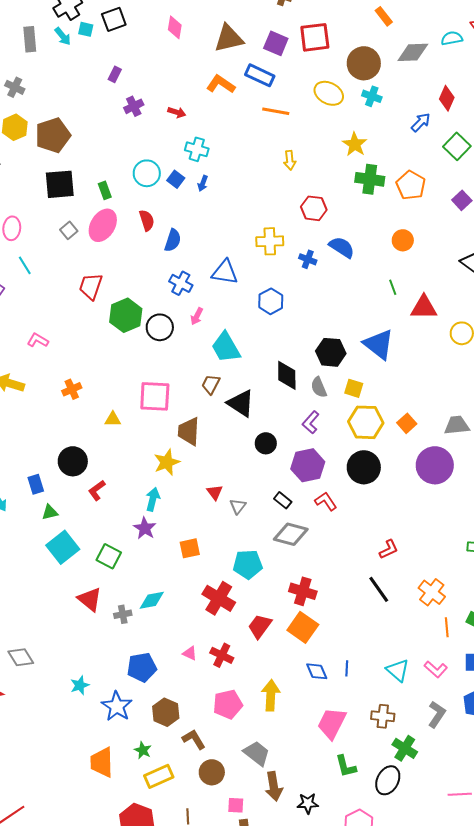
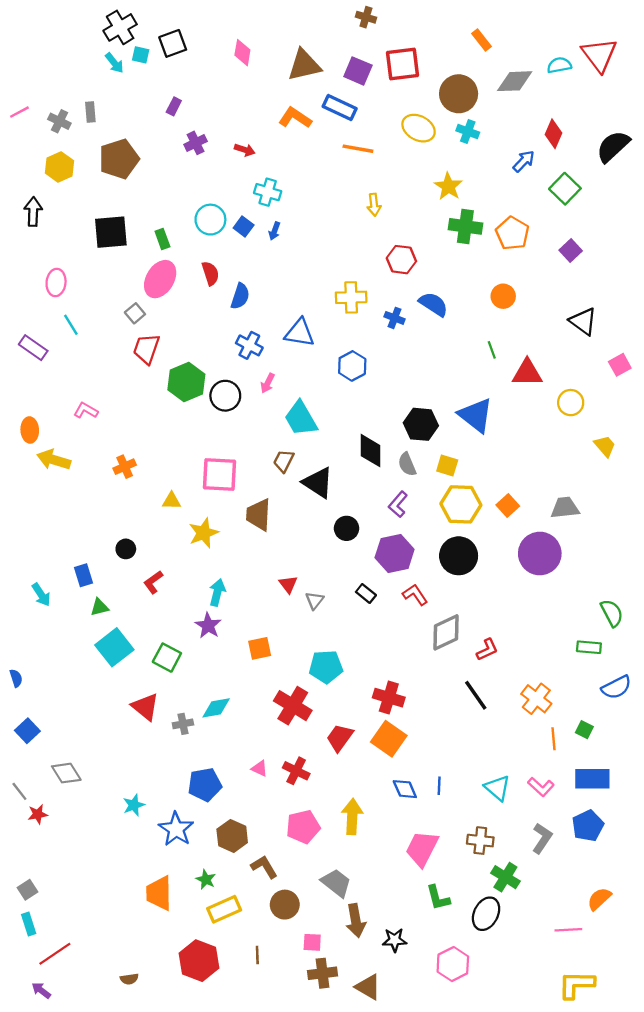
gray rectangle: (30, 39) -> (90, 112), moved, size x0.7
brown pentagon: (53, 135) -> (119, 159), moved
gray square: (69, 230) -> (135, 313), moved
black circle: (73, 461) -> (126, 549), size x0.6
yellow star: (167, 462) -> (204, 533), moved
gray diamond: (291, 534) -> (446, 632), moved, turned -40

